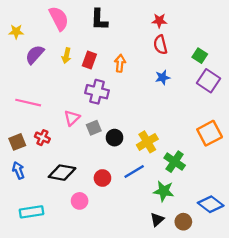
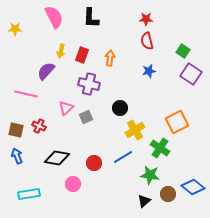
purple semicircle: (35, 55) -> (46, 71), moved
orange square: (210, 133) -> (177, 122), moved
black circle: (114, 138) -> (120, 108), moved
brown square: (17, 142) -> (16, 130), turned 35
brown circle: (183, 222) -> (168, 194), moved

